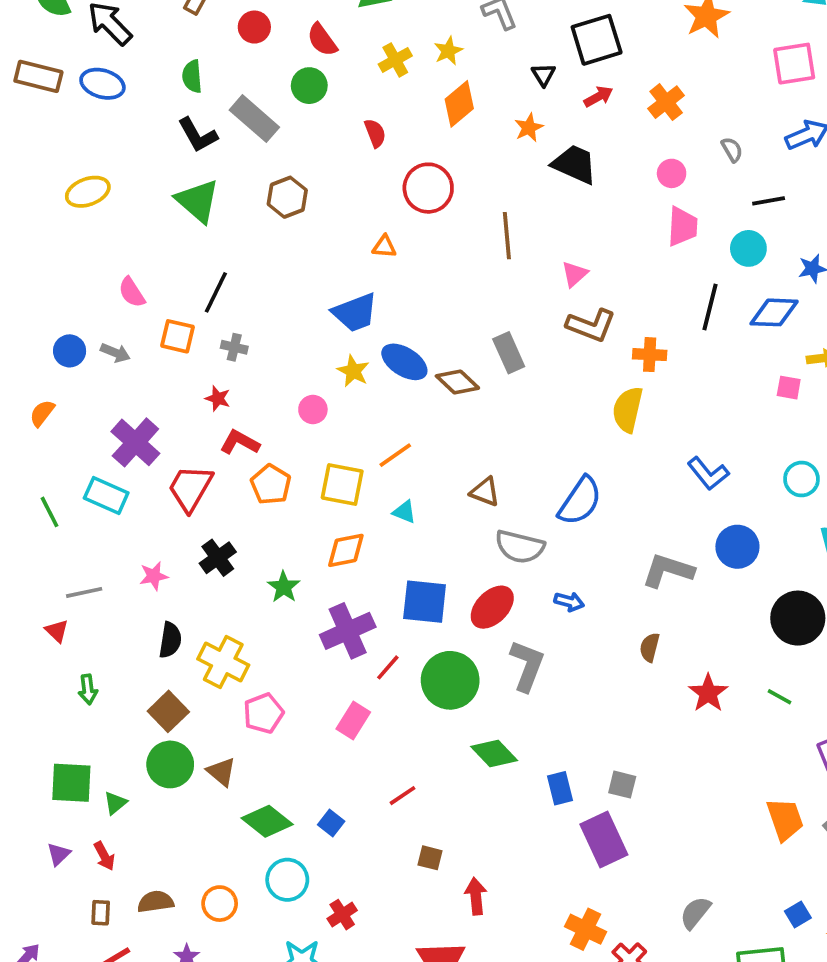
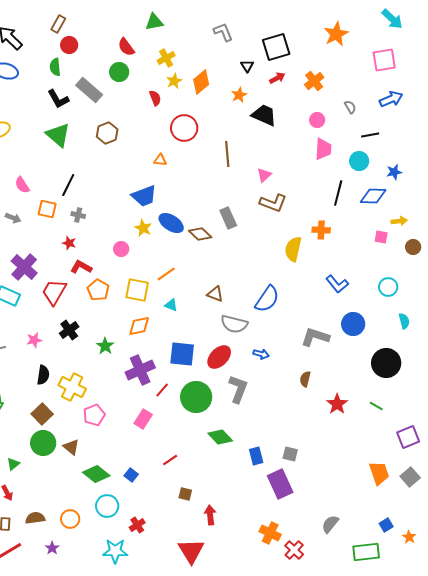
red circle: (254, 27) -> (69, 45), moved
yellow star: (448, 51) -> (174, 81), moved
orange cross: (650, 355) -> (321, 230), moved

